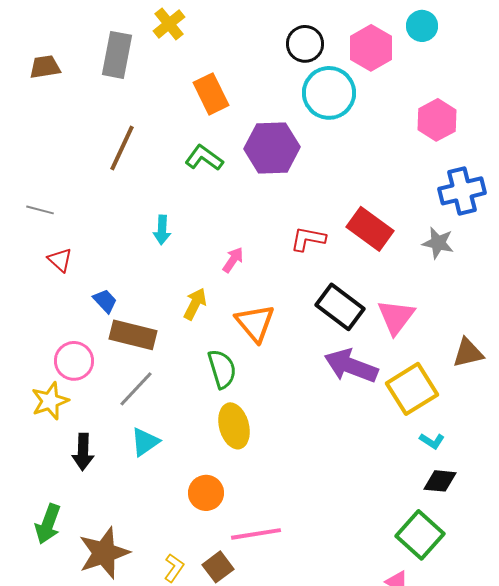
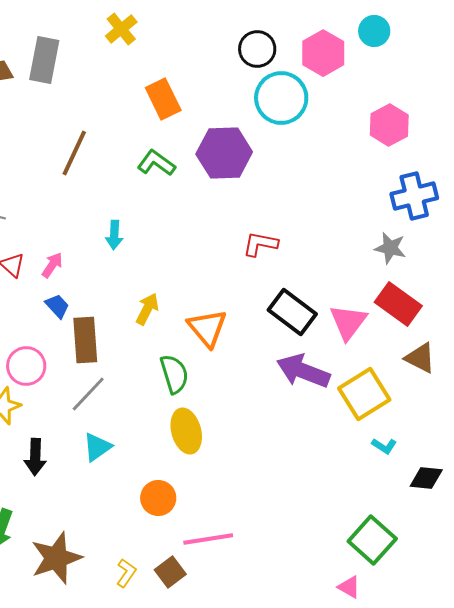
gray rectangle: (117, 55) -> (44, 60), moved
red rectangle: (370, 229) -> (398, 304), moved
pink arrow: (233, 260) -> (52, 265), moved
brown rectangle: (133, 335) -> (85, 340), turned 72
brown triangle: (468, 353) -> (420, 358), turned 40
black diamond: (440, 481) -> (426, 478), moved

